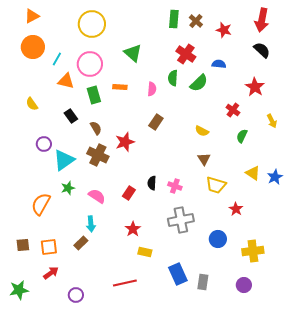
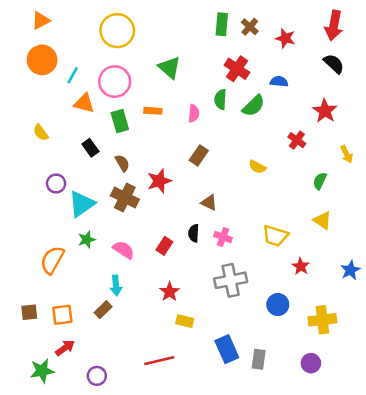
green semicircle: (242, 136) -> (320, 181), moved
brown triangle: (204, 159) -> (209, 203), moved, turned -32
blue star: (275, 177) -> (350, 270), moved
green star: (19, 290) -> (42, 371), moved

